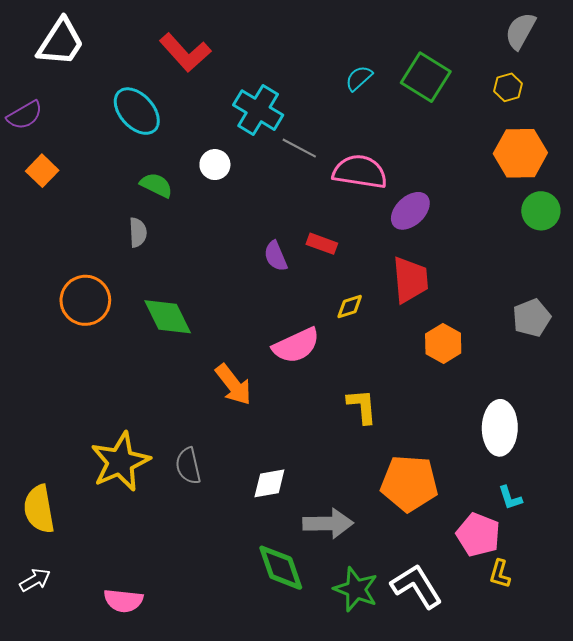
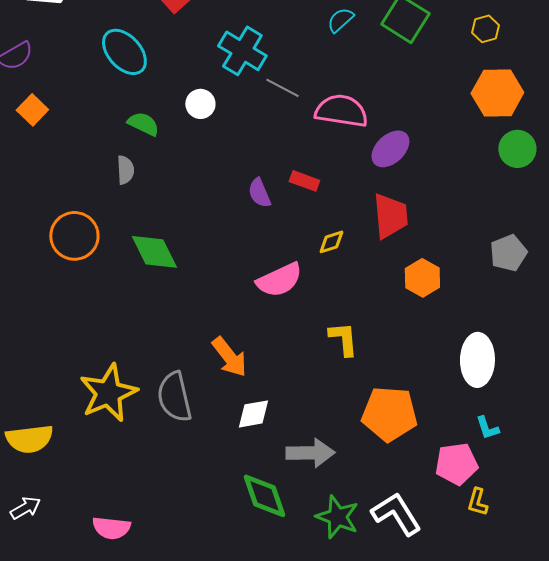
orange arrow: (233, 385) -> (229, 357), moved
gray semicircle: (188, 466) -> (174, 397), size x1.4
yellow semicircle: (39, 509) -> (29, 439), turned -87
pink pentagon: (478, 535) -> (456, 464), turned -30

